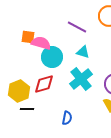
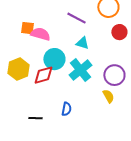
cyan circle: (52, 57) -> (54, 59), moved
yellow hexagon: (19, 91) -> (18, 69), moved
black line: (27, 109) -> (35, 118), moved

